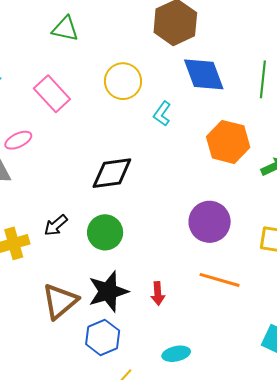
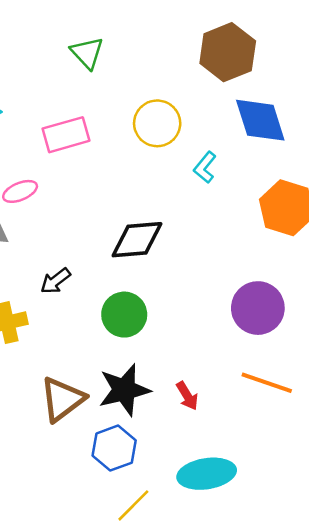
green triangle: (65, 29) -> (87, 53), turned 32
pink rectangle: (52, 94) -> (66, 135), turned -66
black arrow: (56, 225) -> (56, 281), moved
red arrow: (158, 294) -> (187, 396), turned -30
cyan ellipse: (176, 354) -> (207, 474), size x1.6

